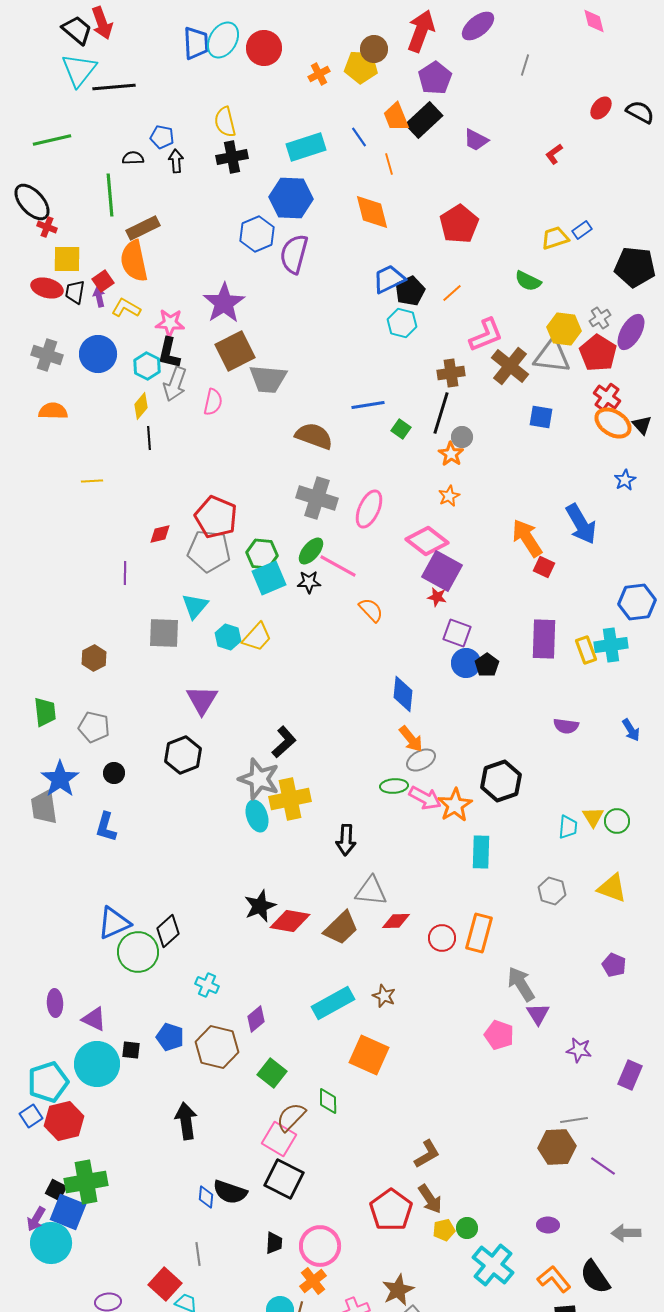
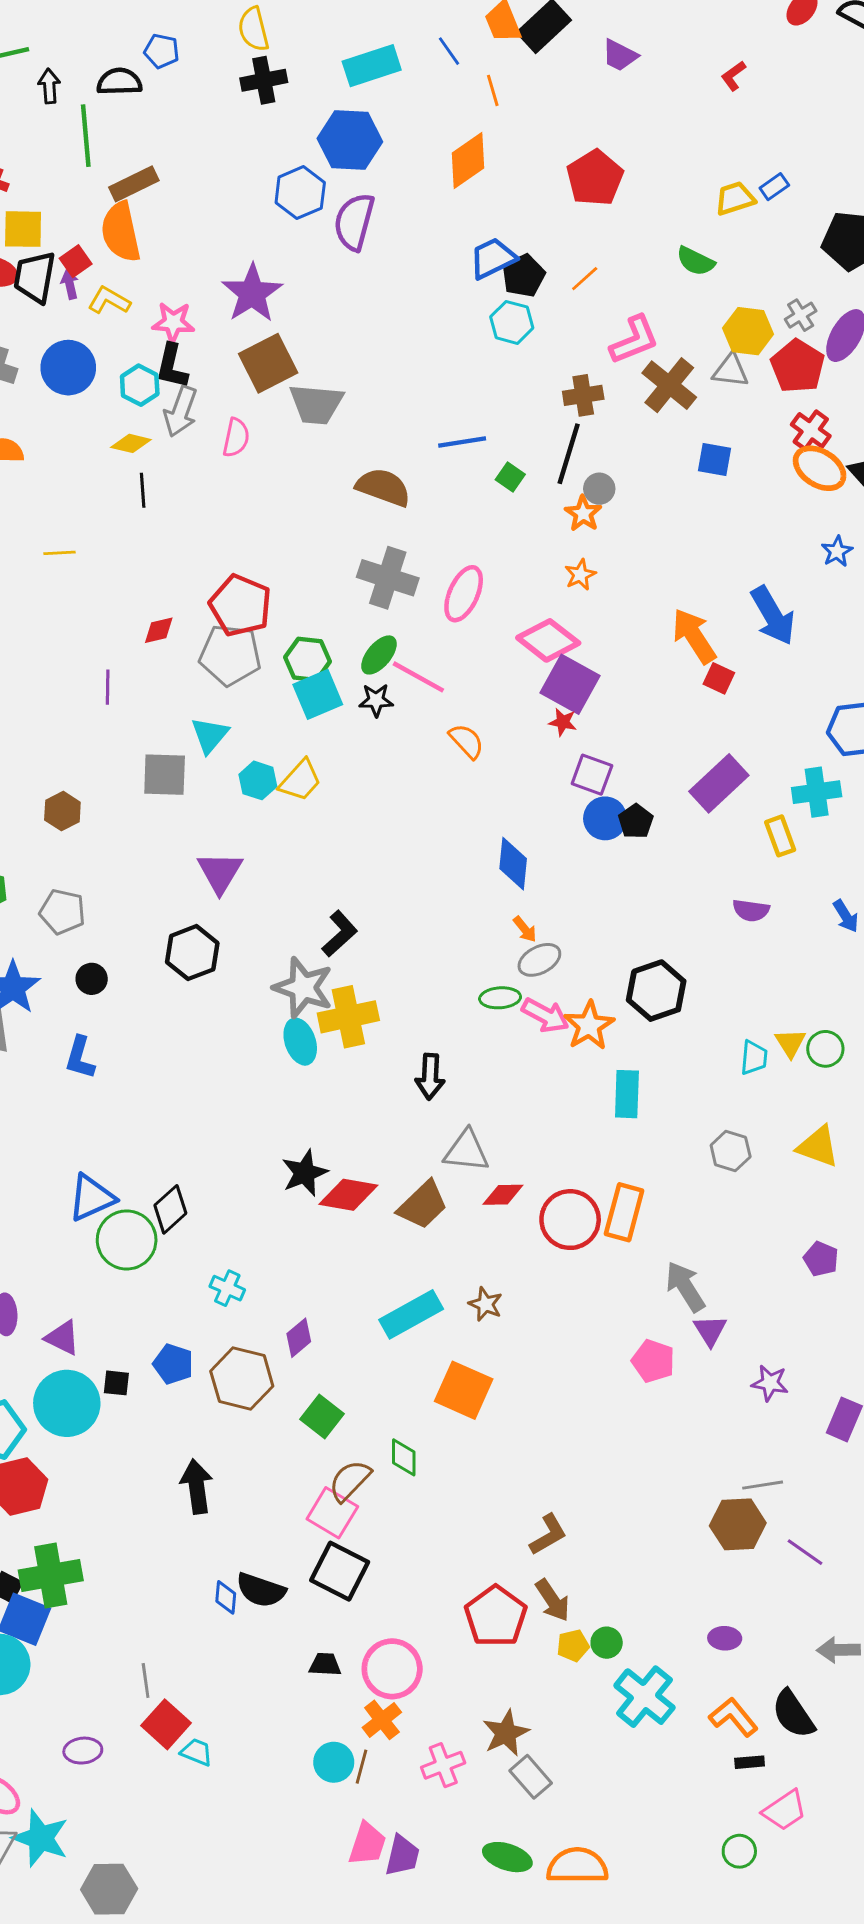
black semicircle: (133, 158) -> (119, 82), size x1.4
black arrow: (176, 161) -> (49, 86), moved
orange diamond: (372, 212) -> (468, 160), turned 69
black trapezoid: (75, 292) -> (35, 277), size x1.5
gray triangle: (552, 356) -> (731, 371), size x0.7
yellow diamond: (141, 406) -> (131, 443), turned 64
purple rectangle: (544, 639) -> (719, 783), turned 45
yellow rectangle: (586, 650) -> (780, 836), moved
orange arrow: (411, 739) -> (525, 929), size x0.7
red circle: (442, 938) -> (570, 1220), size x1.5
black trapezoid: (274, 1243) -> (325, 1664), turned -90
gray line: (198, 1254) -> (146, 1681), moved

